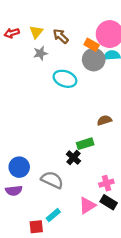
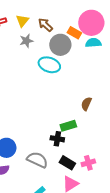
gray circle: (94, 60) -> (60, 45), moved
brown semicircle: (104, 120) -> (86, 104), turned -48
black cross: (73, 158) -> (57, 139), turned -32
black rectangle: (109, 202) -> (67, 163), moved

